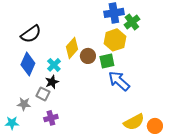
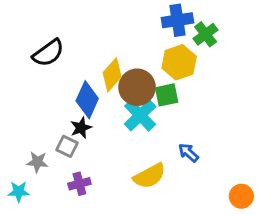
brown circle: (88, 56) -> (137, 87), size x1.5
blue diamond: (28, 64) -> (87, 100), moved
cyan cross: (54, 65) -> (140, 115), moved, size x1.5
blue arrow: (119, 81) -> (188, 153), moved, size x0.6
yellow semicircle: (134, 122) -> (149, 176), moved

